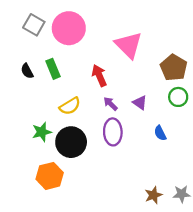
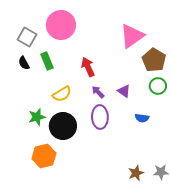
gray square: (34, 25) -> (27, 37), moved
pink triangle: (129, 45) -> (132, 36), moved, turned 40
blue semicircle: (160, 133) -> (142, 118), turned -56

